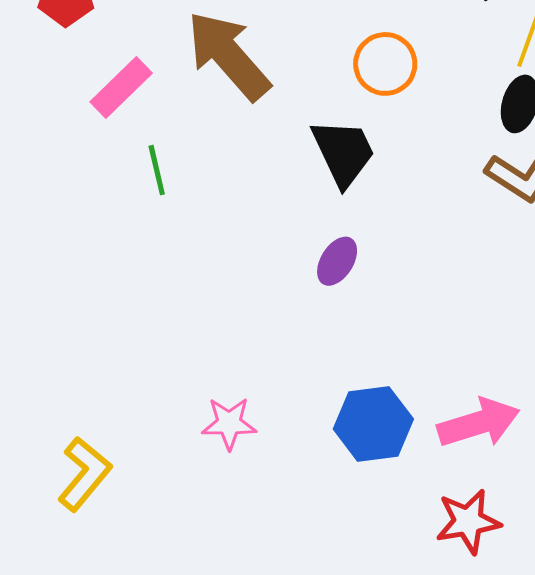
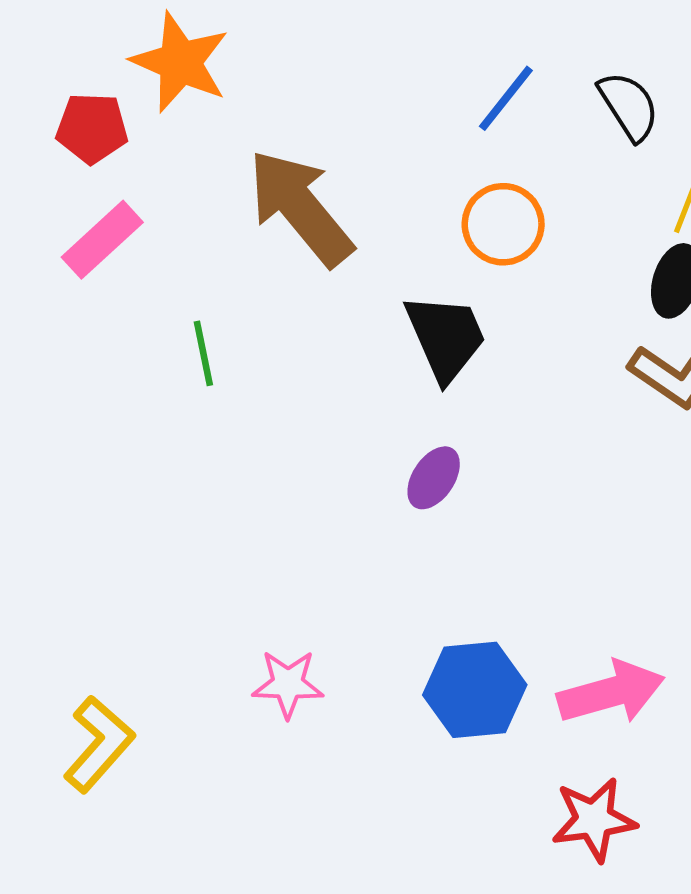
pink rectangle: (121, 88) -> (102, 240), moved

